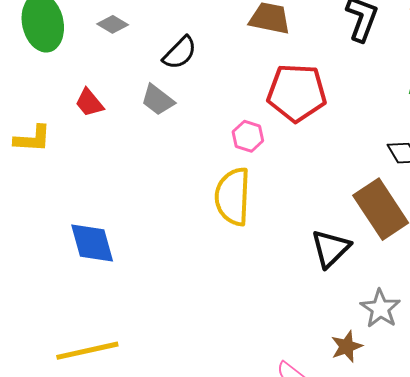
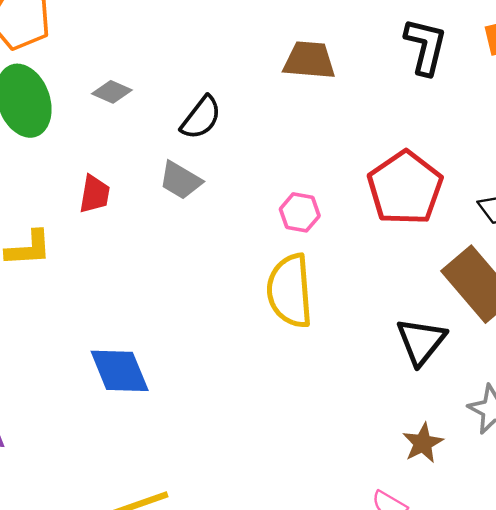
red pentagon: (297, 93) -> (405, 188), moved, turned -30
red trapezoid: (89, 103) -> (95, 194), turned -124
brown star: (347, 346) -> (423, 443), moved

